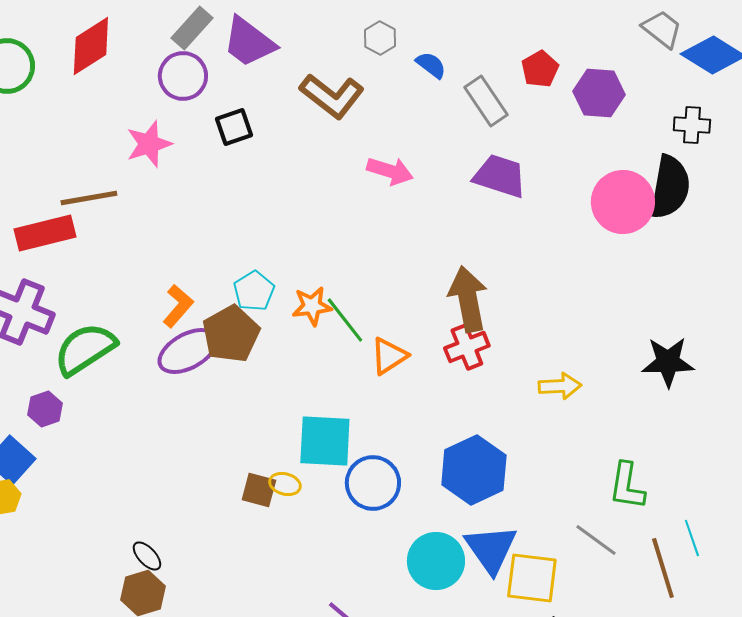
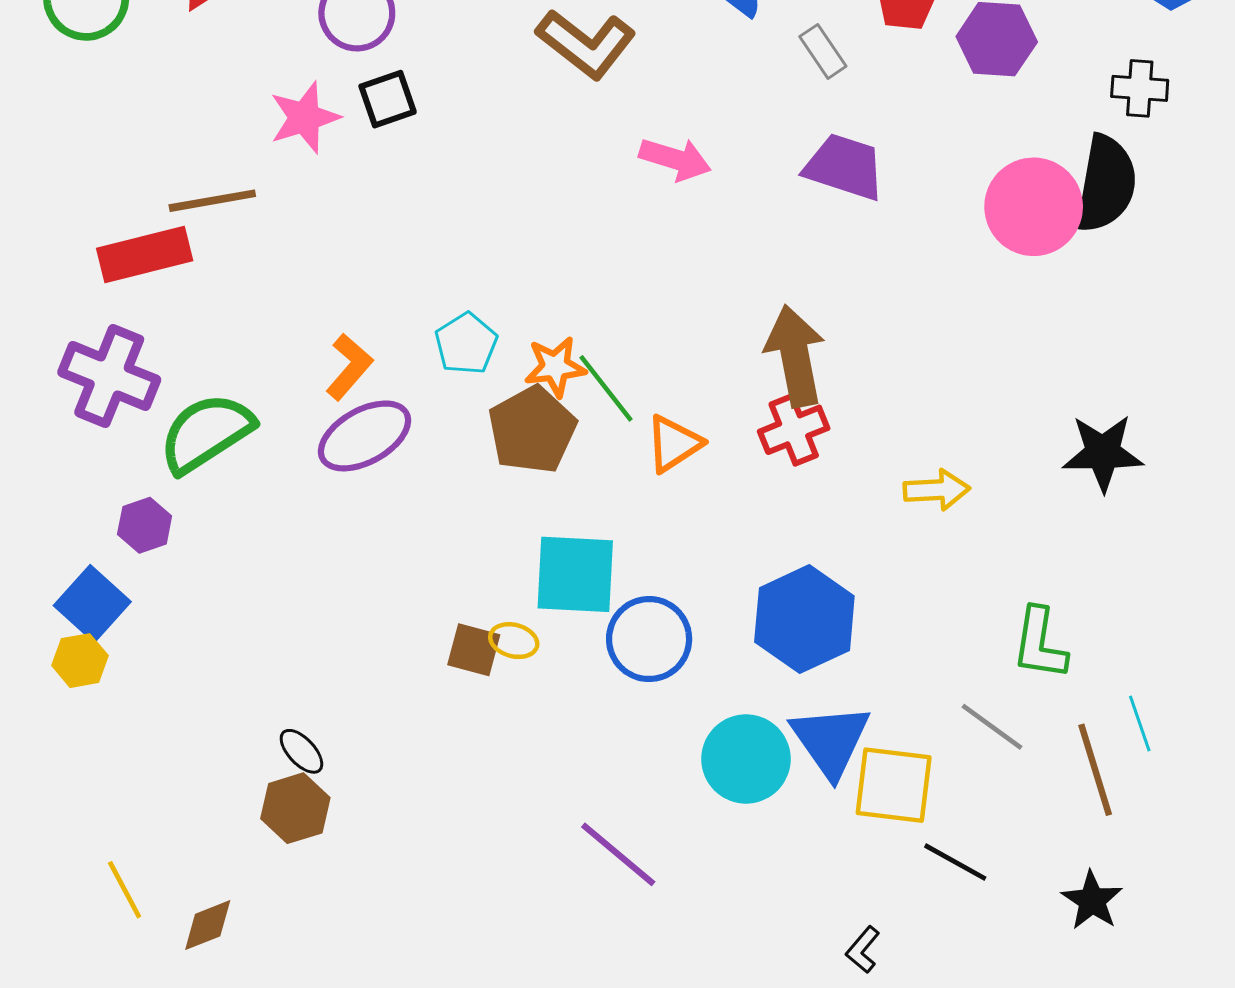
gray rectangle: (486, 101) -> (823, 51), size x0.7
black square: (234, 127) -> (388, 99), moved
brown pentagon: (231, 334) -> (532, 430), moved

